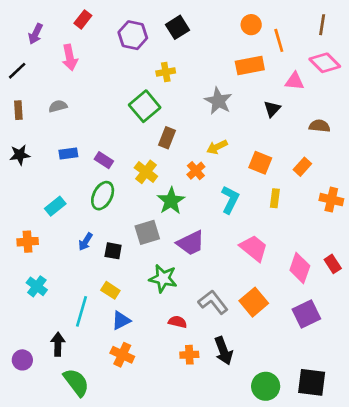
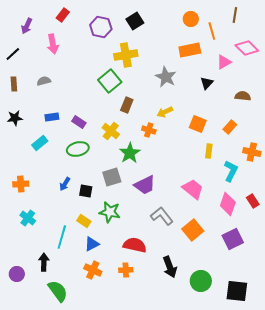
brown line: (322, 25) -> (235, 15), moved
yellow cross: (166, 72) -> (126, 55), size x1.6
pink triangle: (295, 81) -> (224, 62), turned -35
orange cross: (196, 171) -> (149, 130), turned -32
green ellipse: (103, 196) -> (78, 149), turned 50
cyan L-shape: (230, 200) -> (231, 171), moved
cyan rectangle: (55, 206) -> (40, 143), moved
green star: (163, 278) -> (110, 212), moved
gray L-shape: (213, 302) -> (162, 216), moved
red semicircle: (178, 322) -> (135, 245), size x1.6
orange cross: (189, 355) -> (126, 270), moved
green circle: (266, 386) -> (201, 281), moved

